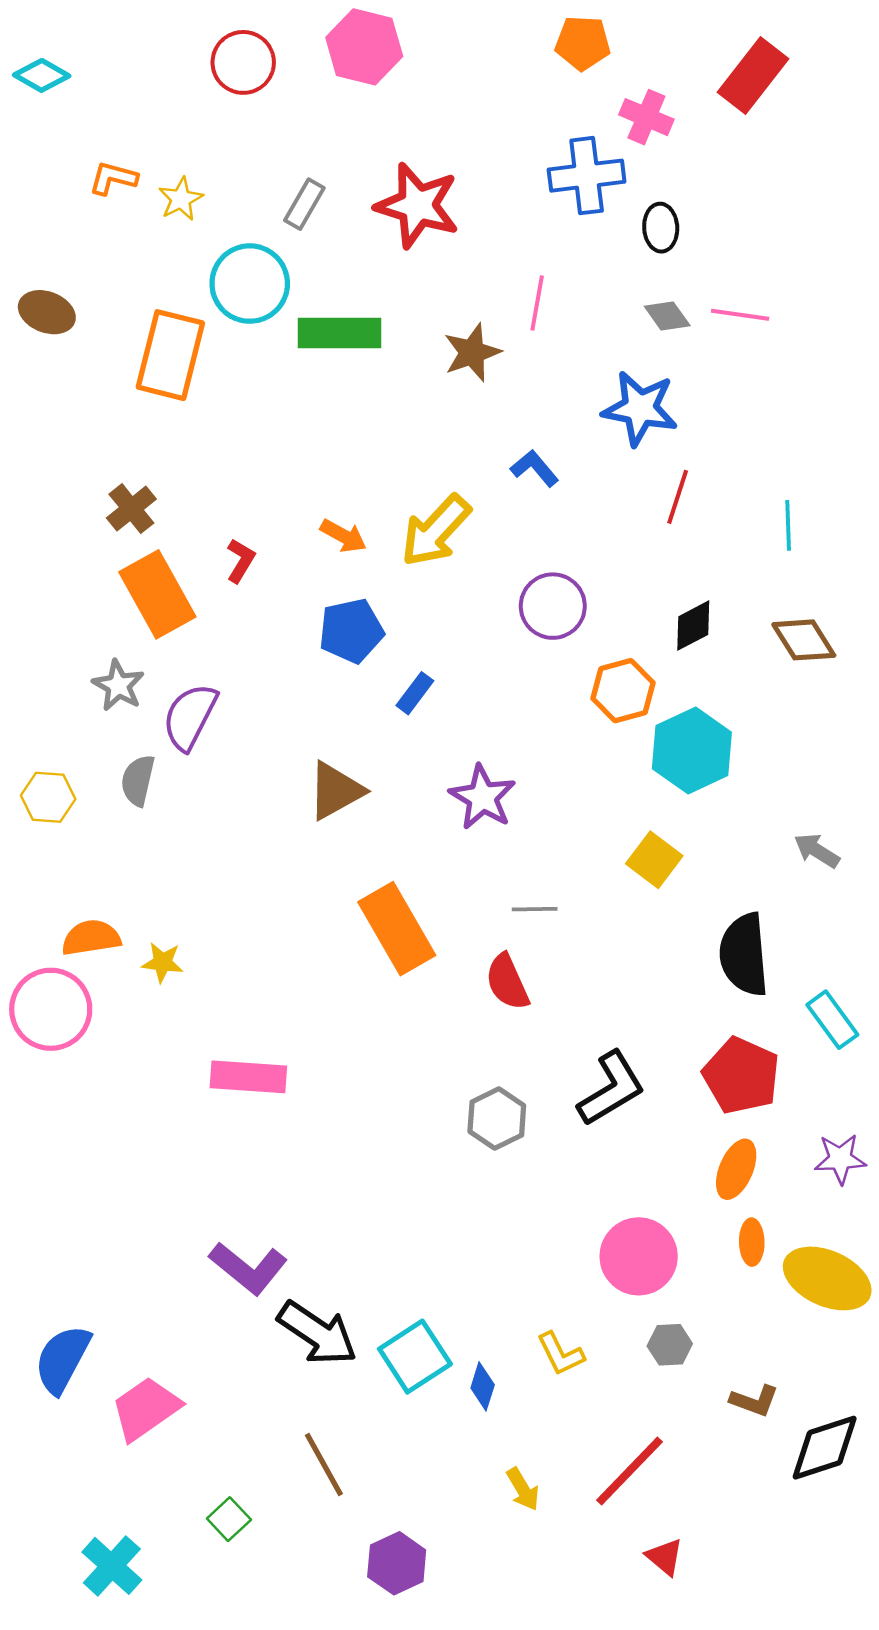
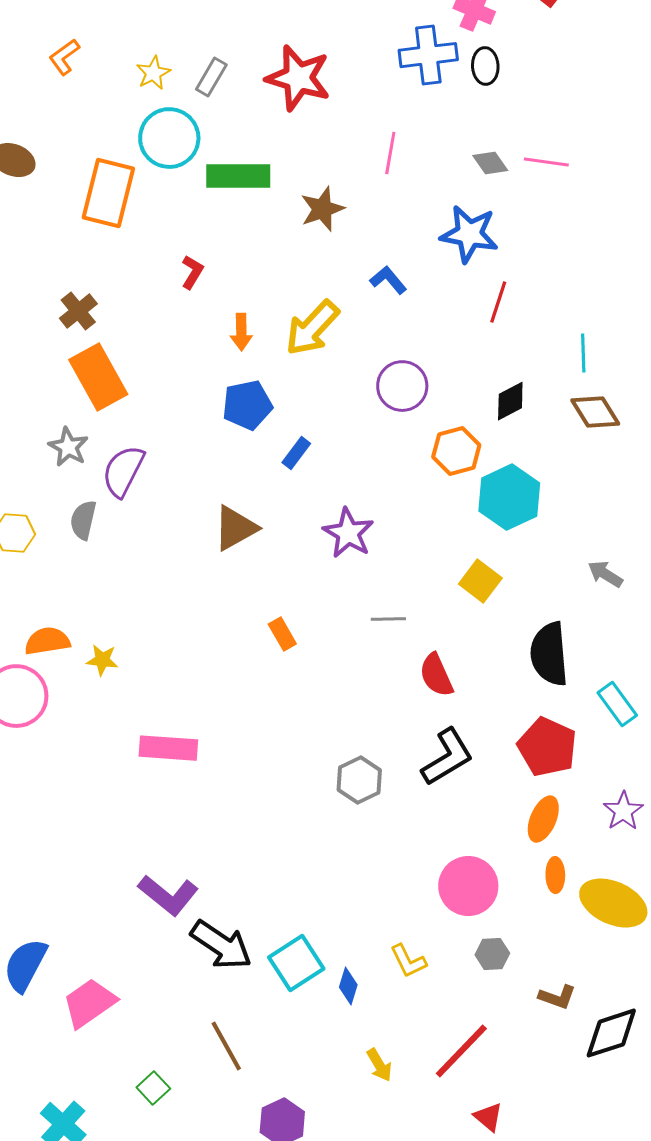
orange L-shape: (113, 178) -> (64, 57), turned -51
yellow star: (181, 199) -> (153, 73), moved
black ellipse: (661, 228) -> (485, 66), moved
brown star: (472, 352) -> (322, 209), moved
cyan line: (788, 525) -> (583, 353), moved
orange arrow: (343, 536) -> (241, 332), turned 60
red L-shape: (241, 561) -> (192, 272), moved
orange rectangle: (397, 929) -> (282, 634), size x0.5
red semicircle: (507, 982) -> (436, 675), moved
purple star: (840, 1159) -> (623, 811), turned -30

